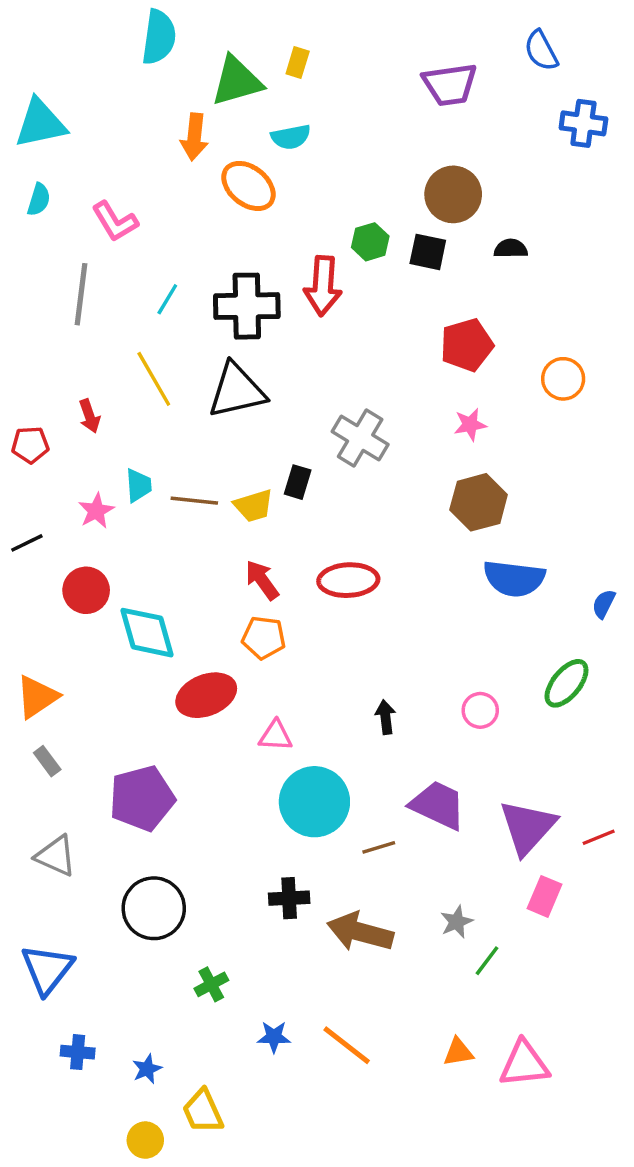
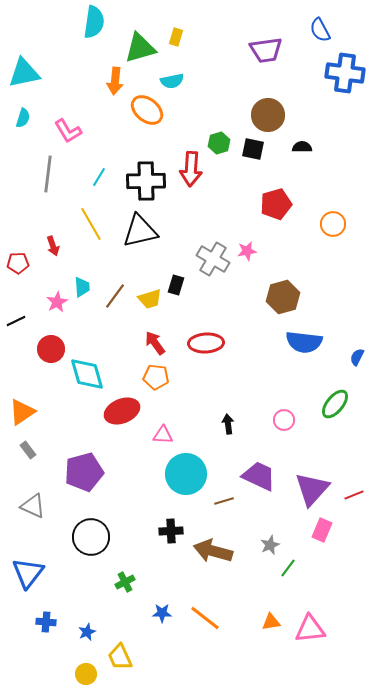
blue cross: (583, 123) -> (345, 73), size x1.4
pink star: (470, 424) -> (247, 251), moved
brown line: (194, 501) -> (115, 296), turned -60

